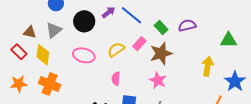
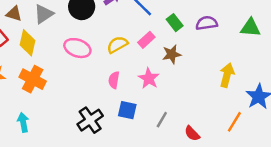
green triangle: (229, 40) -> (250, 28), moved
brown star: (161, 53) -> (172, 54), size x0.7
pink star: (158, 80) -> (149, 78), moved

